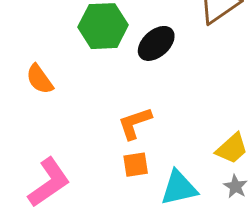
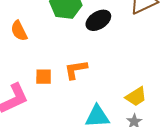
orange square: (136, 165) -> (44, 77), moved

